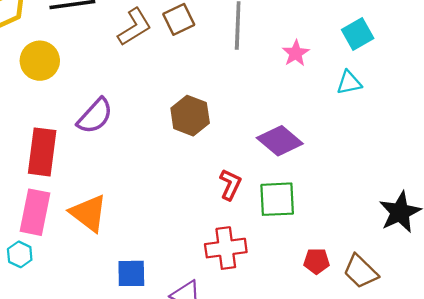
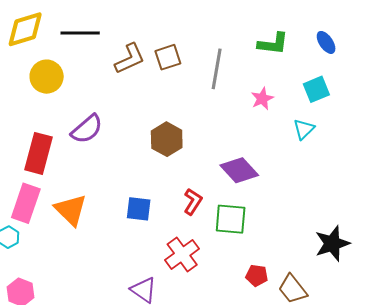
cyan triangle: (349, 83) -> (304, 129), turned -40
red cross: (226, 248) -> (182, 254), turned -36
blue square: (131, 273) -> (139, 209), moved

